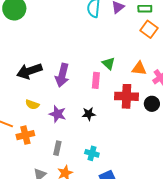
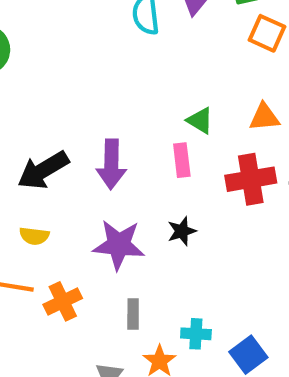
yellow semicircle: (32, 105) -> (34, 236), moved
purple star: (58, 114) -> (119, 245), size x1.4
cyan cross: (92, 153) -> (196, 334), moved

